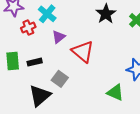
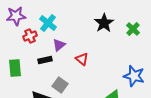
red triangle: (83, 52) -> (82, 59), size x0.6
black rectangle: (35, 62) -> (45, 60), moved

